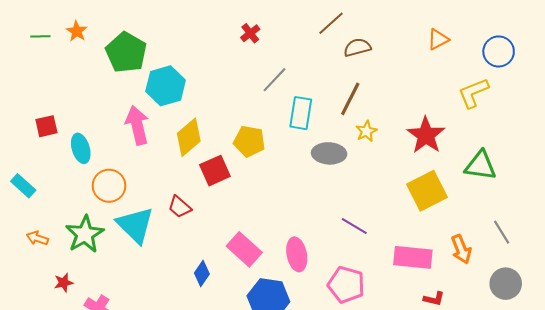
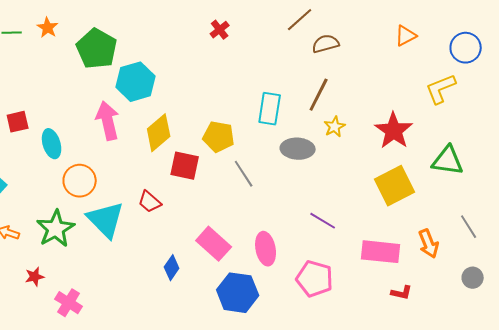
gray line: (275, 80) -> (244, 174), moved, turned -76
red square: (215, 171) -> (185, 166), turned 36
gray circle: (506, 284) -> (473, 278), size x0.7

